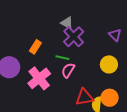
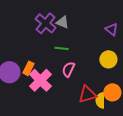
purple cross: (74, 37) -> (46, 23), moved
orange rectangle: (35, 47) -> (28, 68), moved
green line: (62, 58) -> (61, 48), moved

